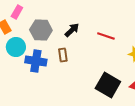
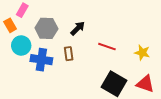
red line: (106, 36) -> (107, 47), moved

